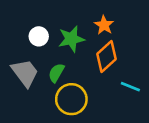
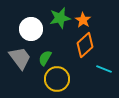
white circle: (39, 36) -> (31, 29), size x1.5
green star: (71, 39) -> (60, 18), moved

